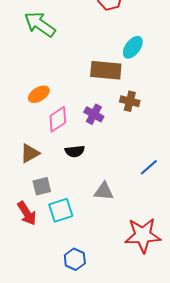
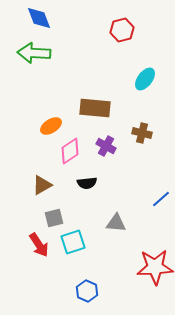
green arrow: (40, 24) -> (34, 53), moved, turned -32
brown rectangle: (106, 70) -> (95, 108), moved

